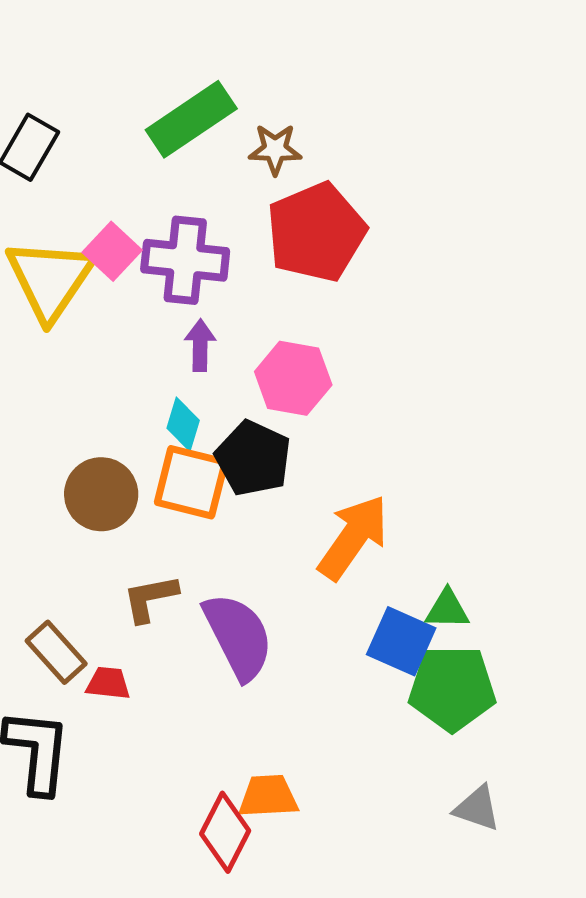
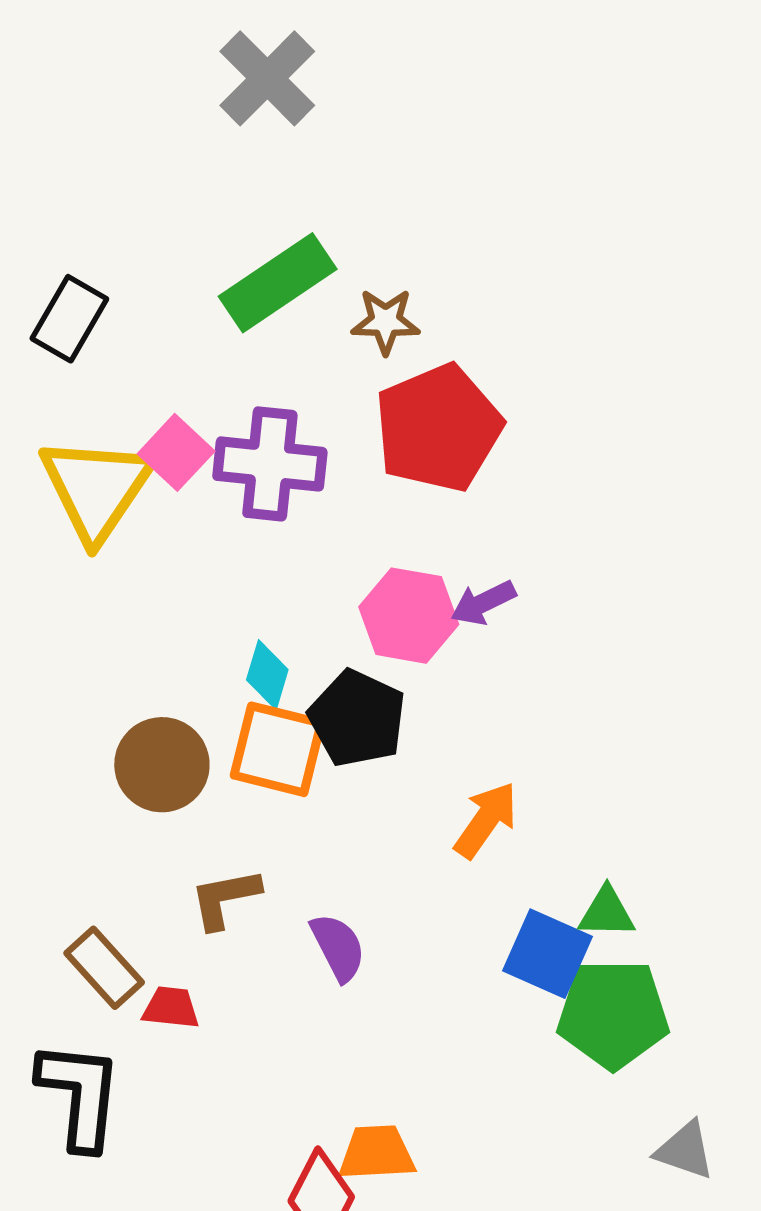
purple arrow: (200, 345) -> (483, 603), moved, turned -117
orange arrow: (353, 537) -> (486, 820), size x0.7
purple semicircle: (238, 636) -> (338, 947), size x0.6
gray triangle: (477, 808) -> (685, 1150), moved

